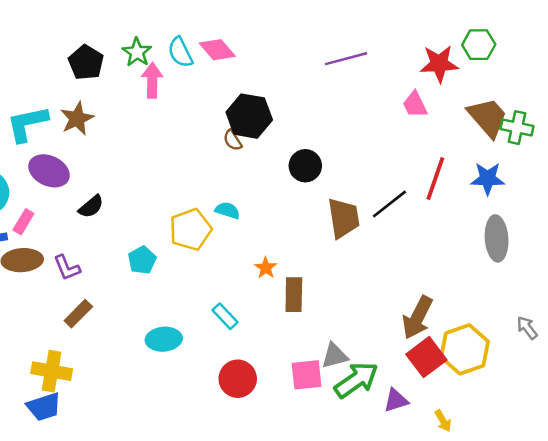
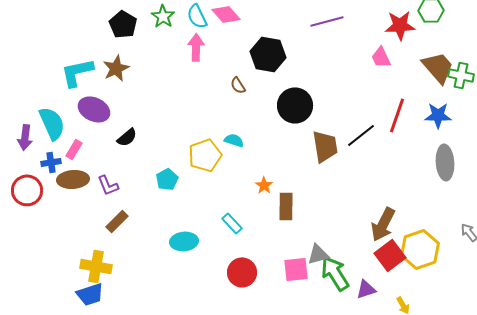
pink arrow: (152, 80) -> (196, 47), moved
black hexagon: (249, 116) -> (268, 54), moved
black circle: (305, 166) -> (295, 105), size x1.4
green arrow: (356, 380) -> (335, 273), turned -87

